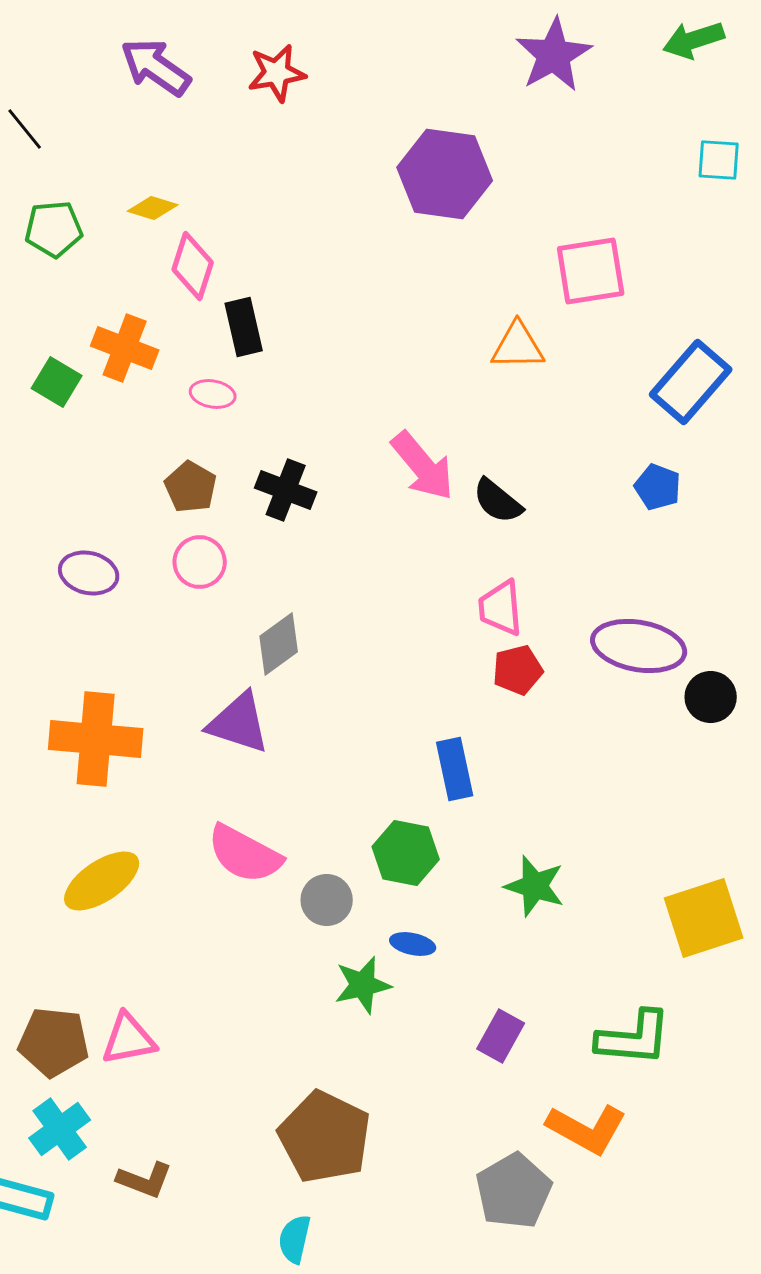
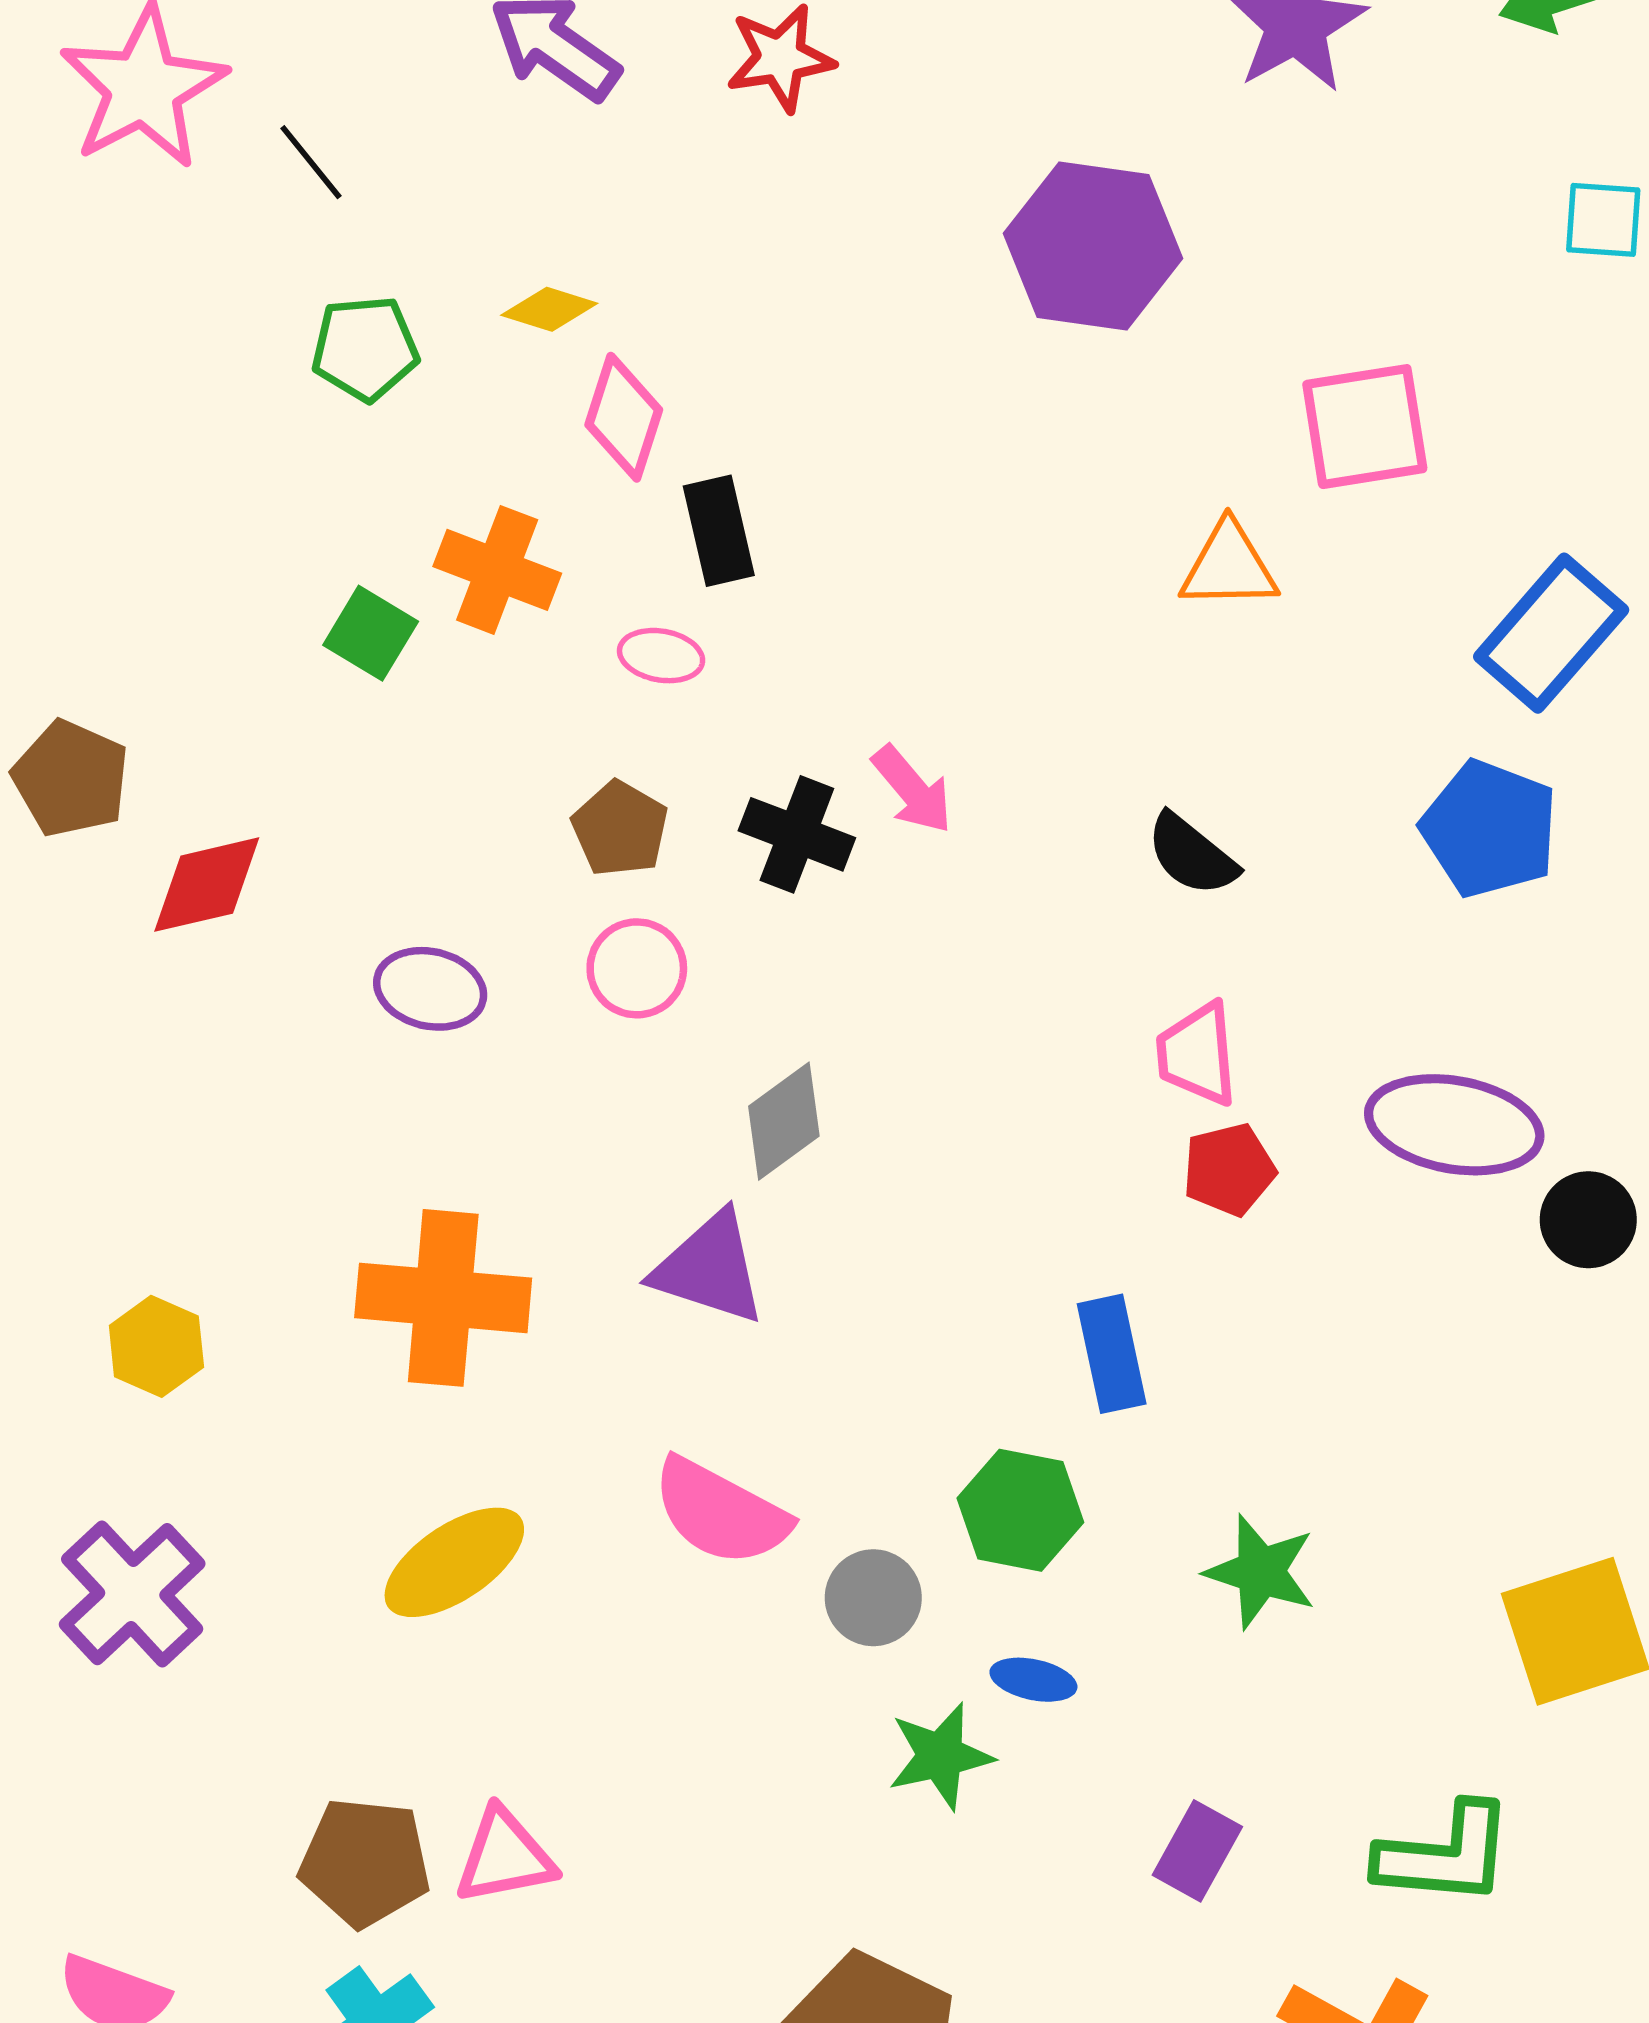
pink arrow: (423, 466) -> (912, 790), moved, size x0.7
blue pentagon: (658, 487) -> (1490, 829), size x1.6

